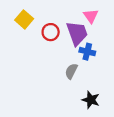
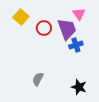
blue cross: (87, 52) -> (76, 45), turned -32
gray semicircle: (71, 71) -> (38, 79), moved

